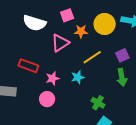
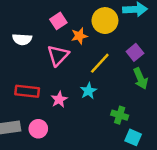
white semicircle: (34, 23) -> (22, 39), size x0.7
pink circle: (47, 99) -> (38, 129), moved

